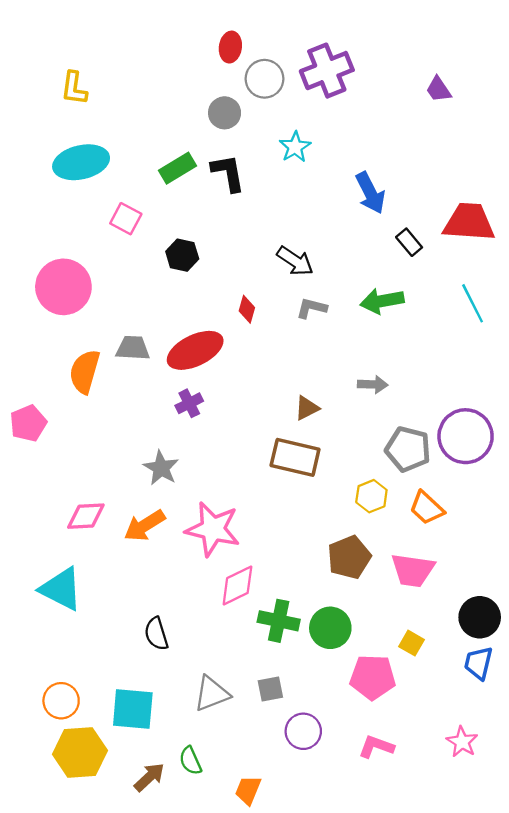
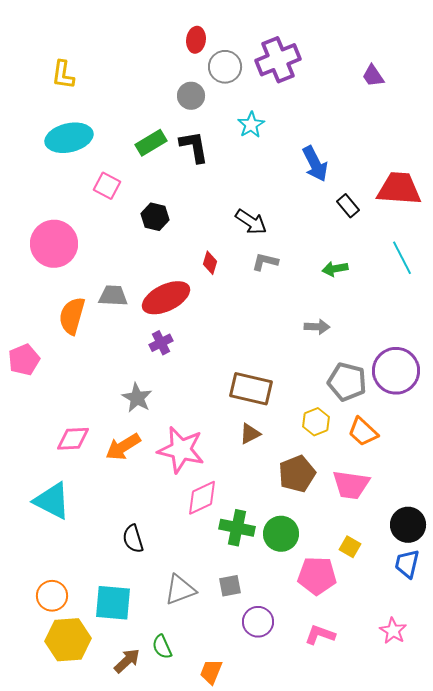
green arrow: (382, 301) -> (335, 269), moved, size x0.7
brown triangle: (307, 408) -> (250, 434), moved

